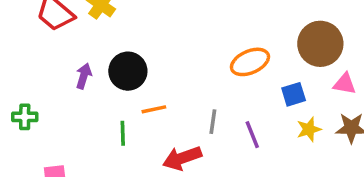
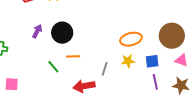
yellow star: (309, 129) -> (128, 61), moved
green line: (123, 133) -> (53, 67), turned -48
purple line: (252, 135) -> (155, 82), moved

